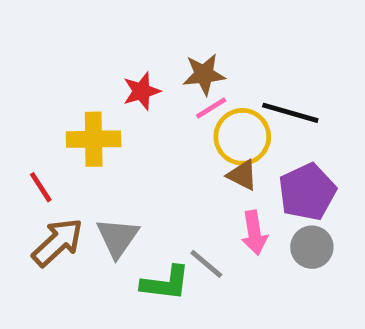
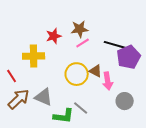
yellow circle: (242, 137) -> (77, 74), moved
purple pentagon: (307, 192) -> (129, 57), moved
pink arrow: (254, 233) -> (108, 81), moved
gray triangle: (118, 238) -> (44, 97), turned -42

